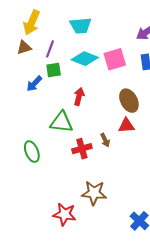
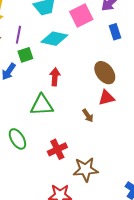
pink square: (115, 59) -> (81, 15), moved
red cross: (82, 149) -> (57, 149), moved

